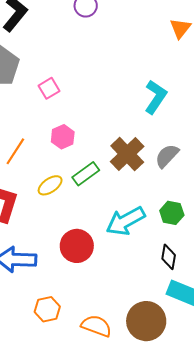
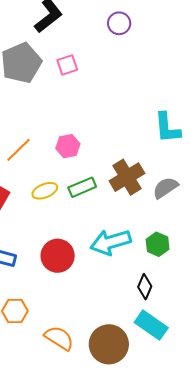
pink square: (49, 88) -> (67, 65), moved
cyan L-shape: (156, 97) -> (167, 128), turned 128

